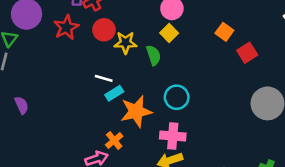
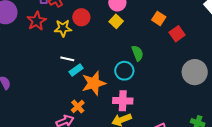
red circle: (104, 30) -> (81, 17), moved
yellow star: (125, 43) -> (63, 28), moved
green semicircle: (154, 55) -> (138, 53), moved

